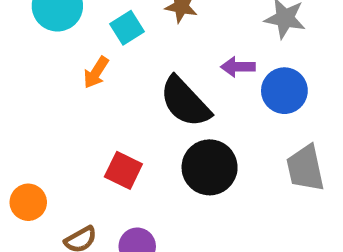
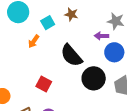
purple arrow: (238, 67) -> (101, 36), moved
black circle: (210, 167) -> (94, 78), moved

